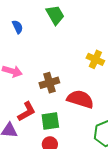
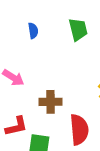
red semicircle: (80, 99) -> (79, 130), turned 52

